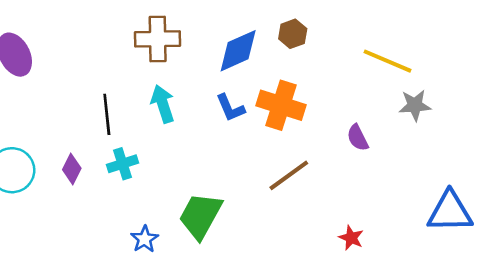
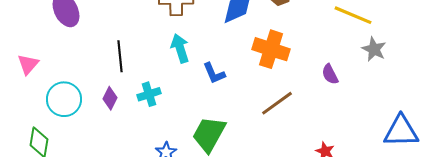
gray star: (415, 105) -> (374, 49), turned 30
blue L-shape: (230, 108) -> (214, 73), moved
black line: (107, 114) -> (120, 56), moved

